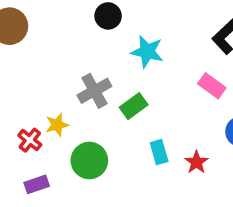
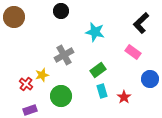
black circle: (108, 16) -> (61, 11), moved
green rectangle: (134, 106) -> (98, 70), moved

